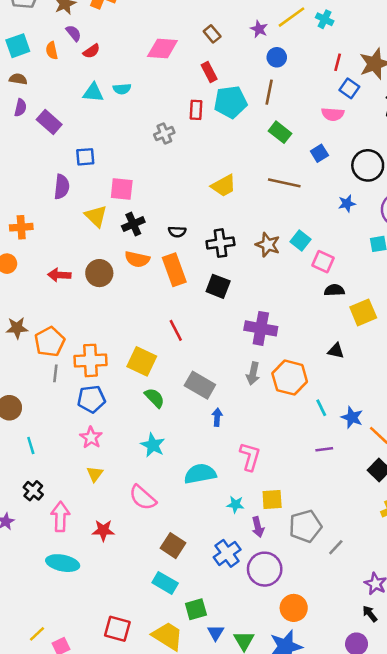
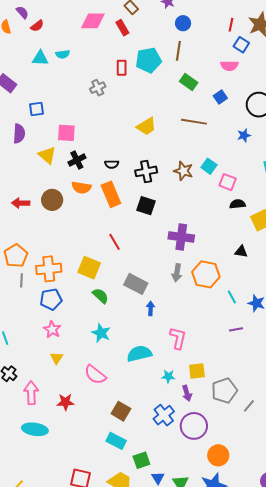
red rectangle: (209, 72) -> (122, 28), moved

